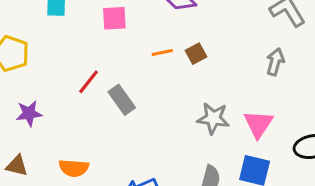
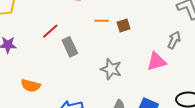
gray star: (213, 118) -> (111, 69), moved
pink triangle: (258, 124) -> (156, 62), moved, turned 30

